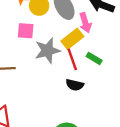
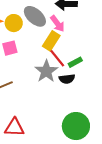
gray star: (47, 50) -> (46, 71), moved
green rectangle: (94, 58) -> (75, 62), moved, turned -40

